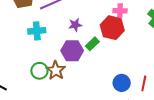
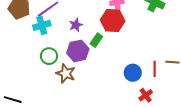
cyan cross: (37, 31) -> (42, 25), moved
green circle: (39, 71) -> (49, 56), moved

